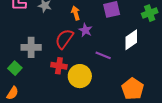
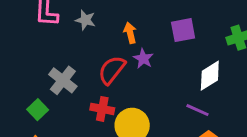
gray cross: (31, 47) -> (63, 80), turned 36
purple line: (103, 55) -> (198, 110), moved

